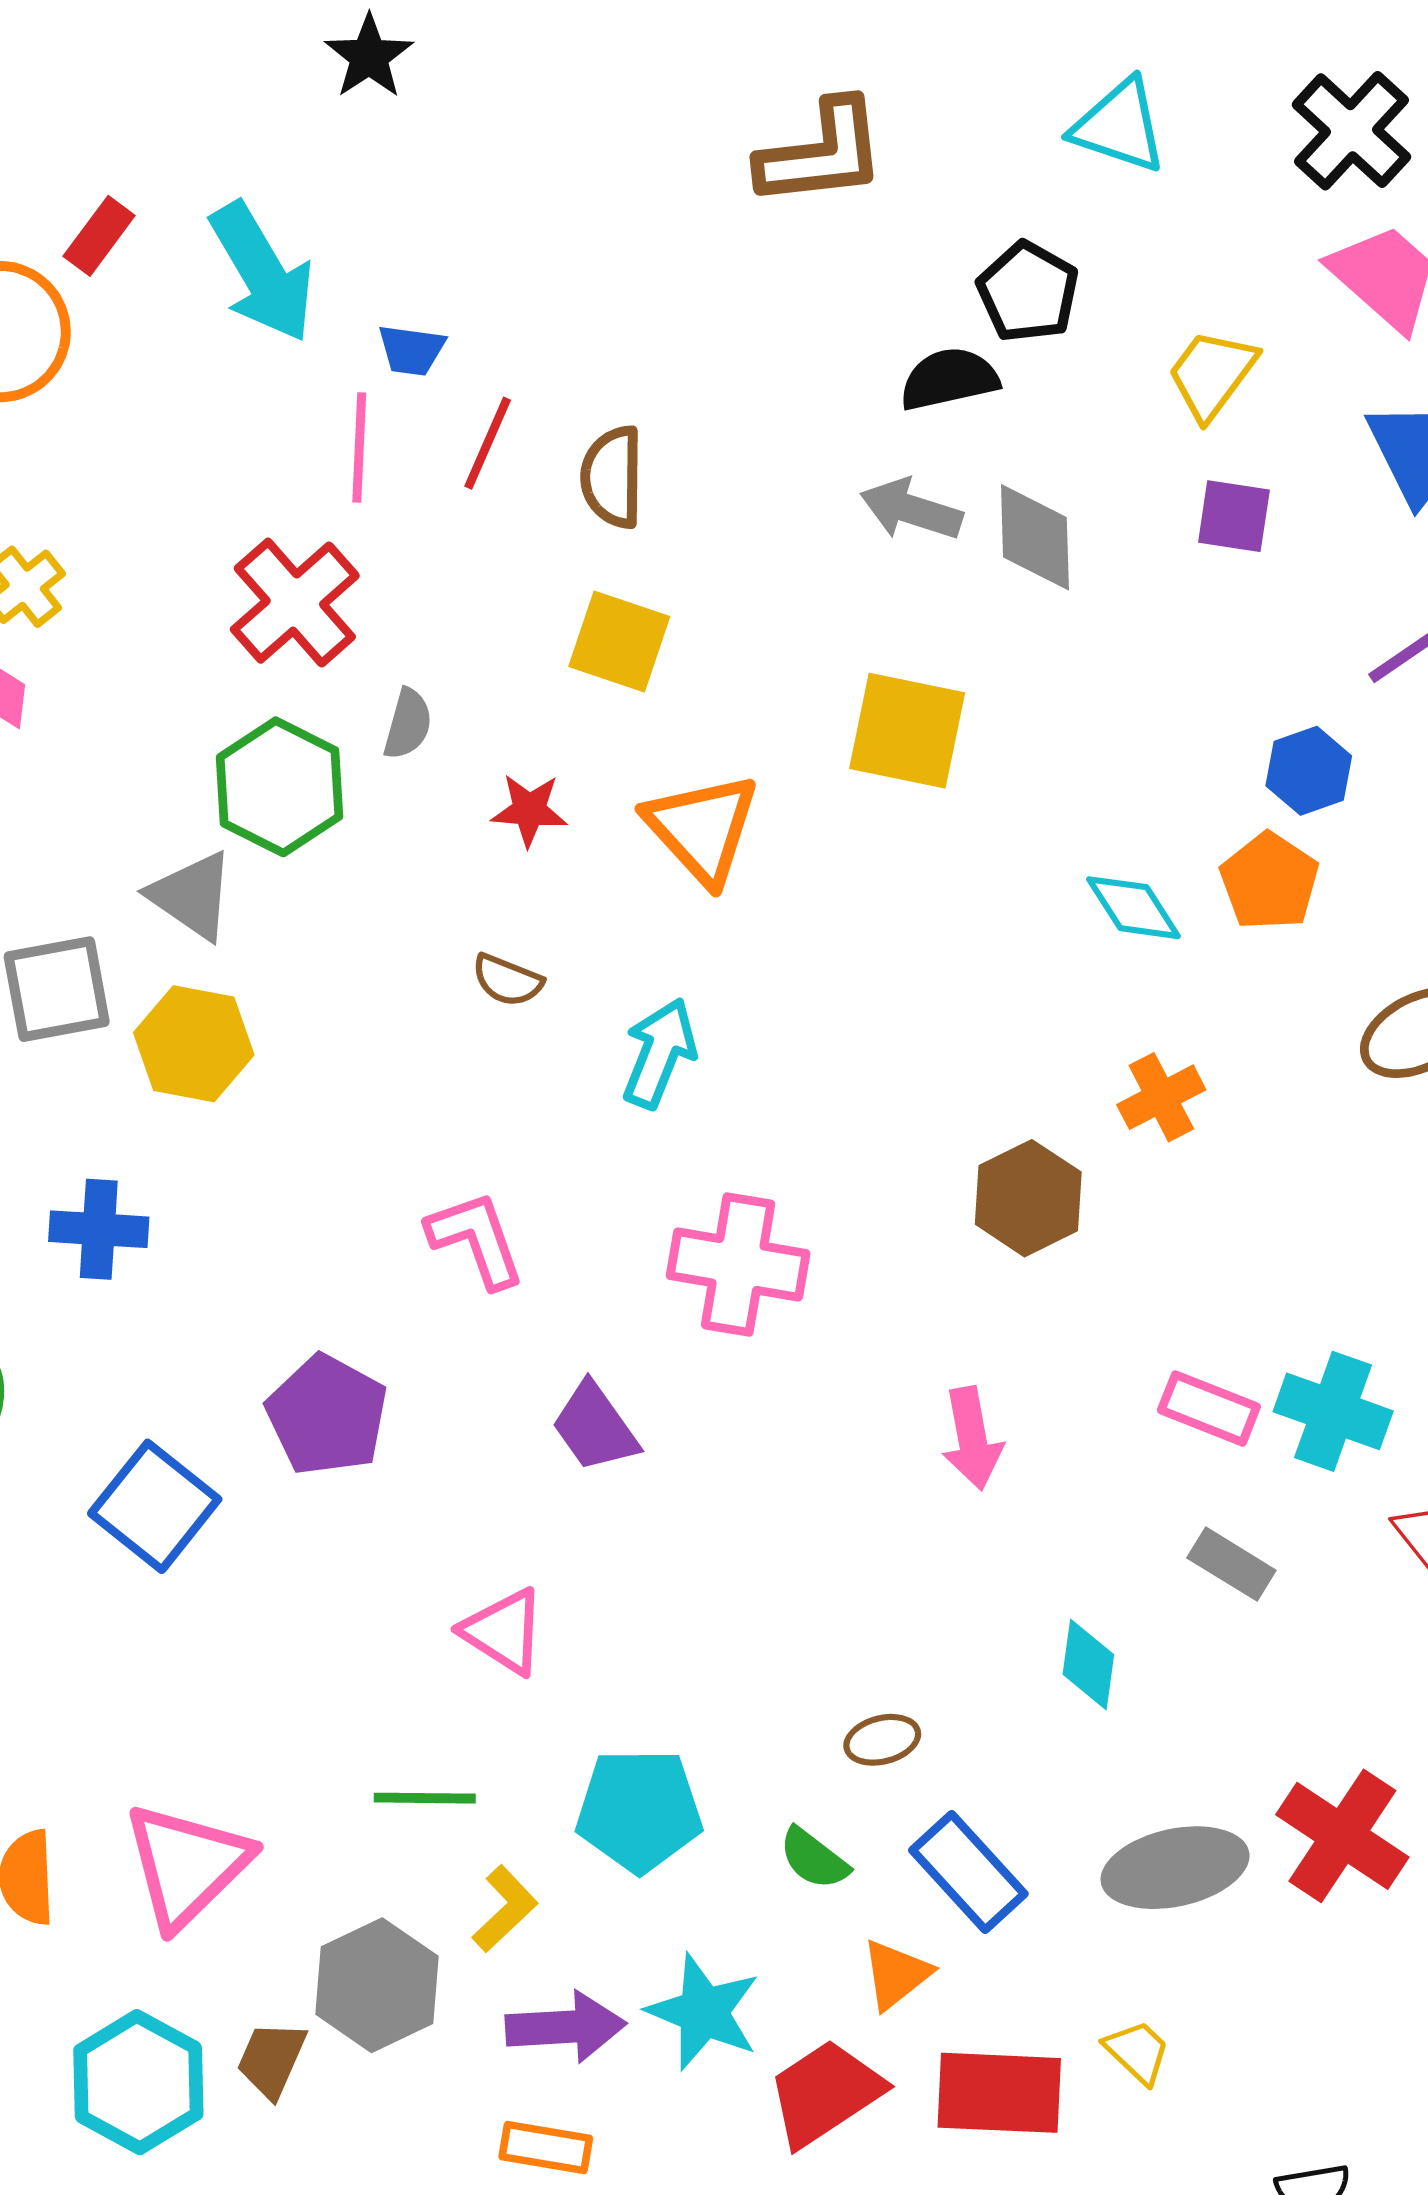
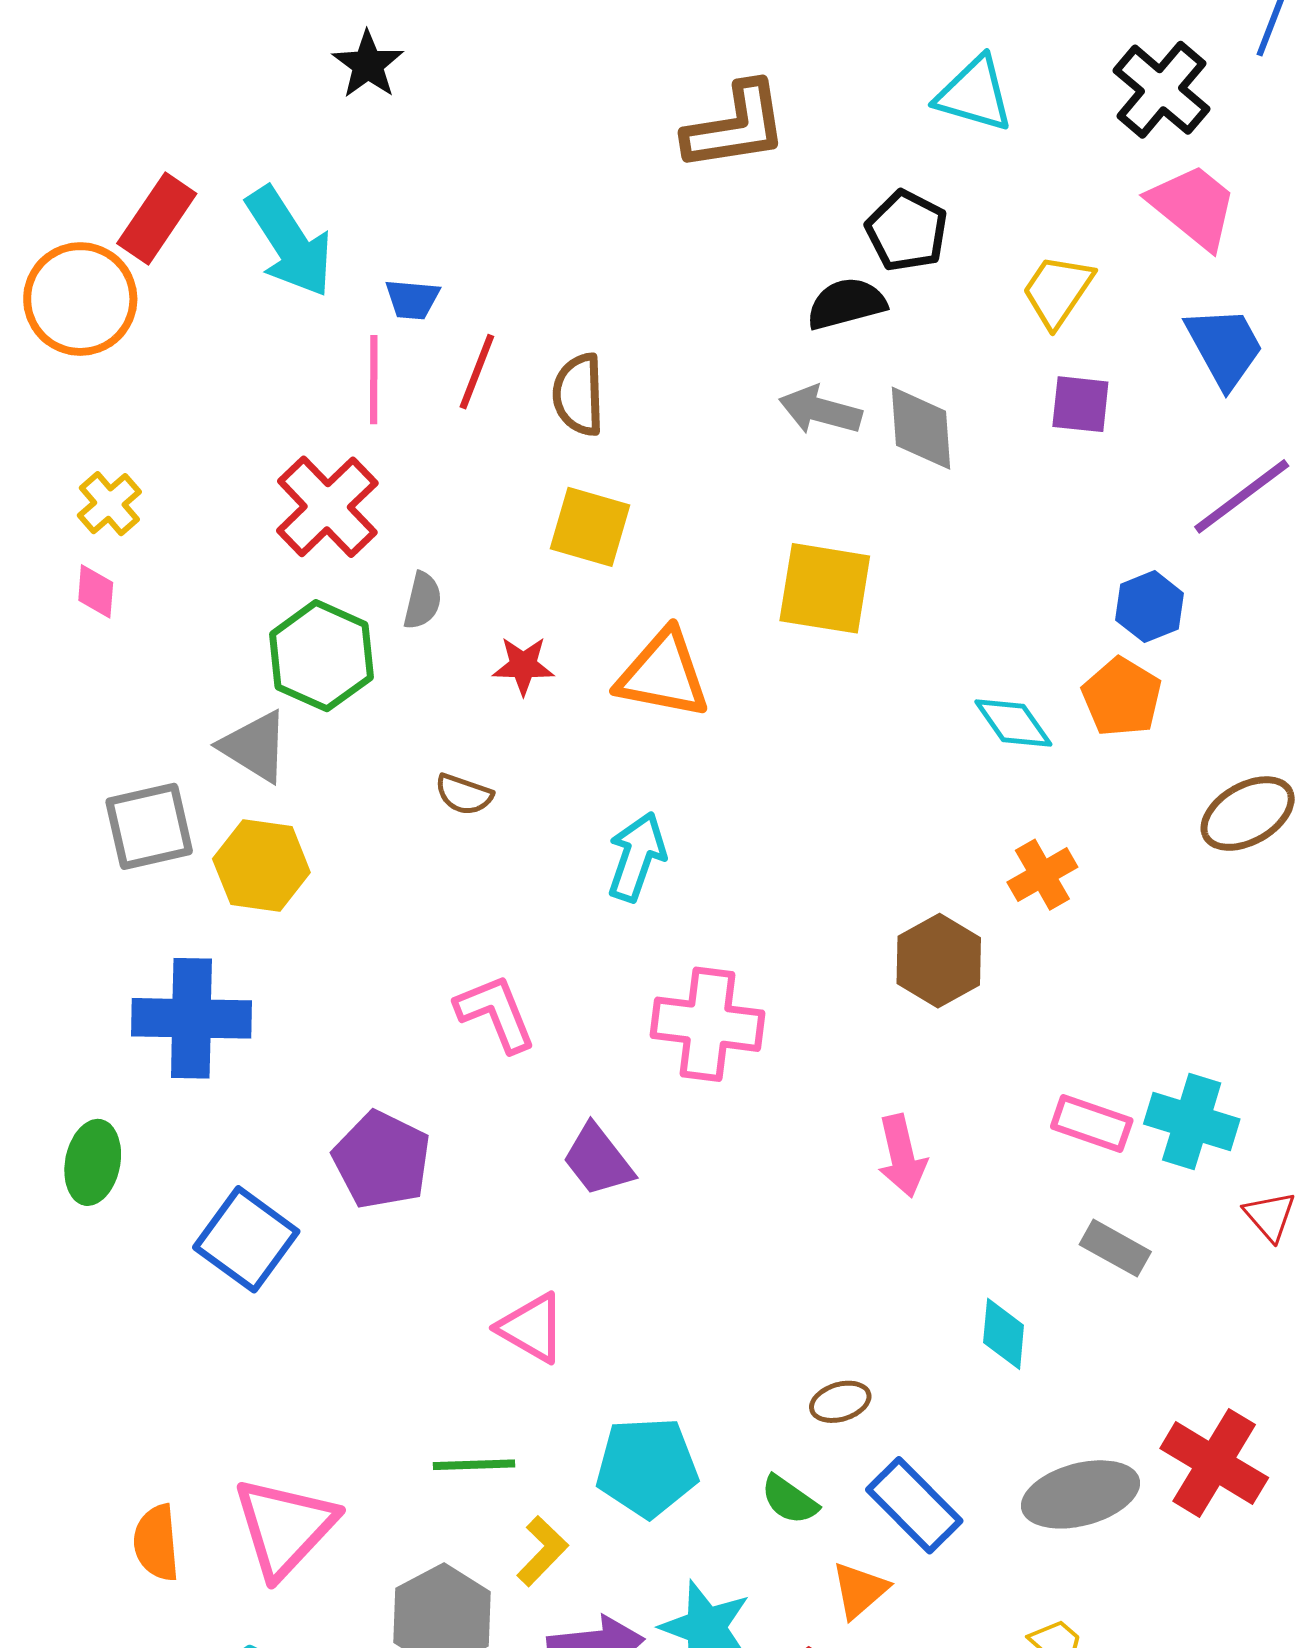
red rectangle: (99, 236) -> (157, 218), size x1.4
orange triangle: (702, 828) -> (663, 674), turned -34
brown semicircle: (507, 980) -> (464, 794), moved
blue cross: (99, 1229) -> (191, 1018), size x1.5

